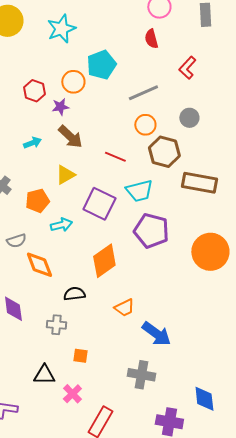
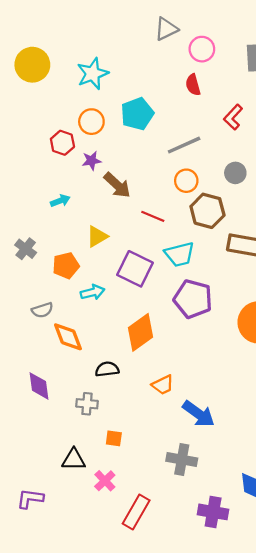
orange circle: (73, 82) -> (91, 122), moved
brown arrow: (70, 137) -> (117, 185), moved

